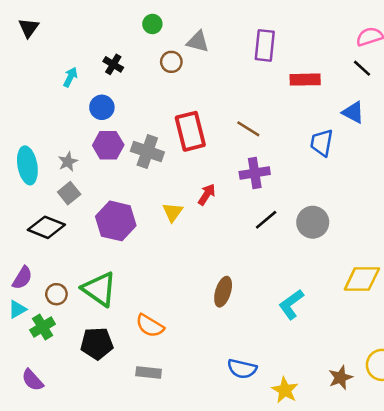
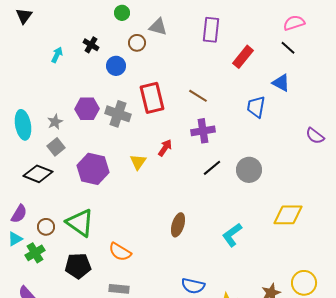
red rectangle: (305, 80) -> (243, 57), turned -50
blue circle: (102, 107) -> (116, 66), moved

